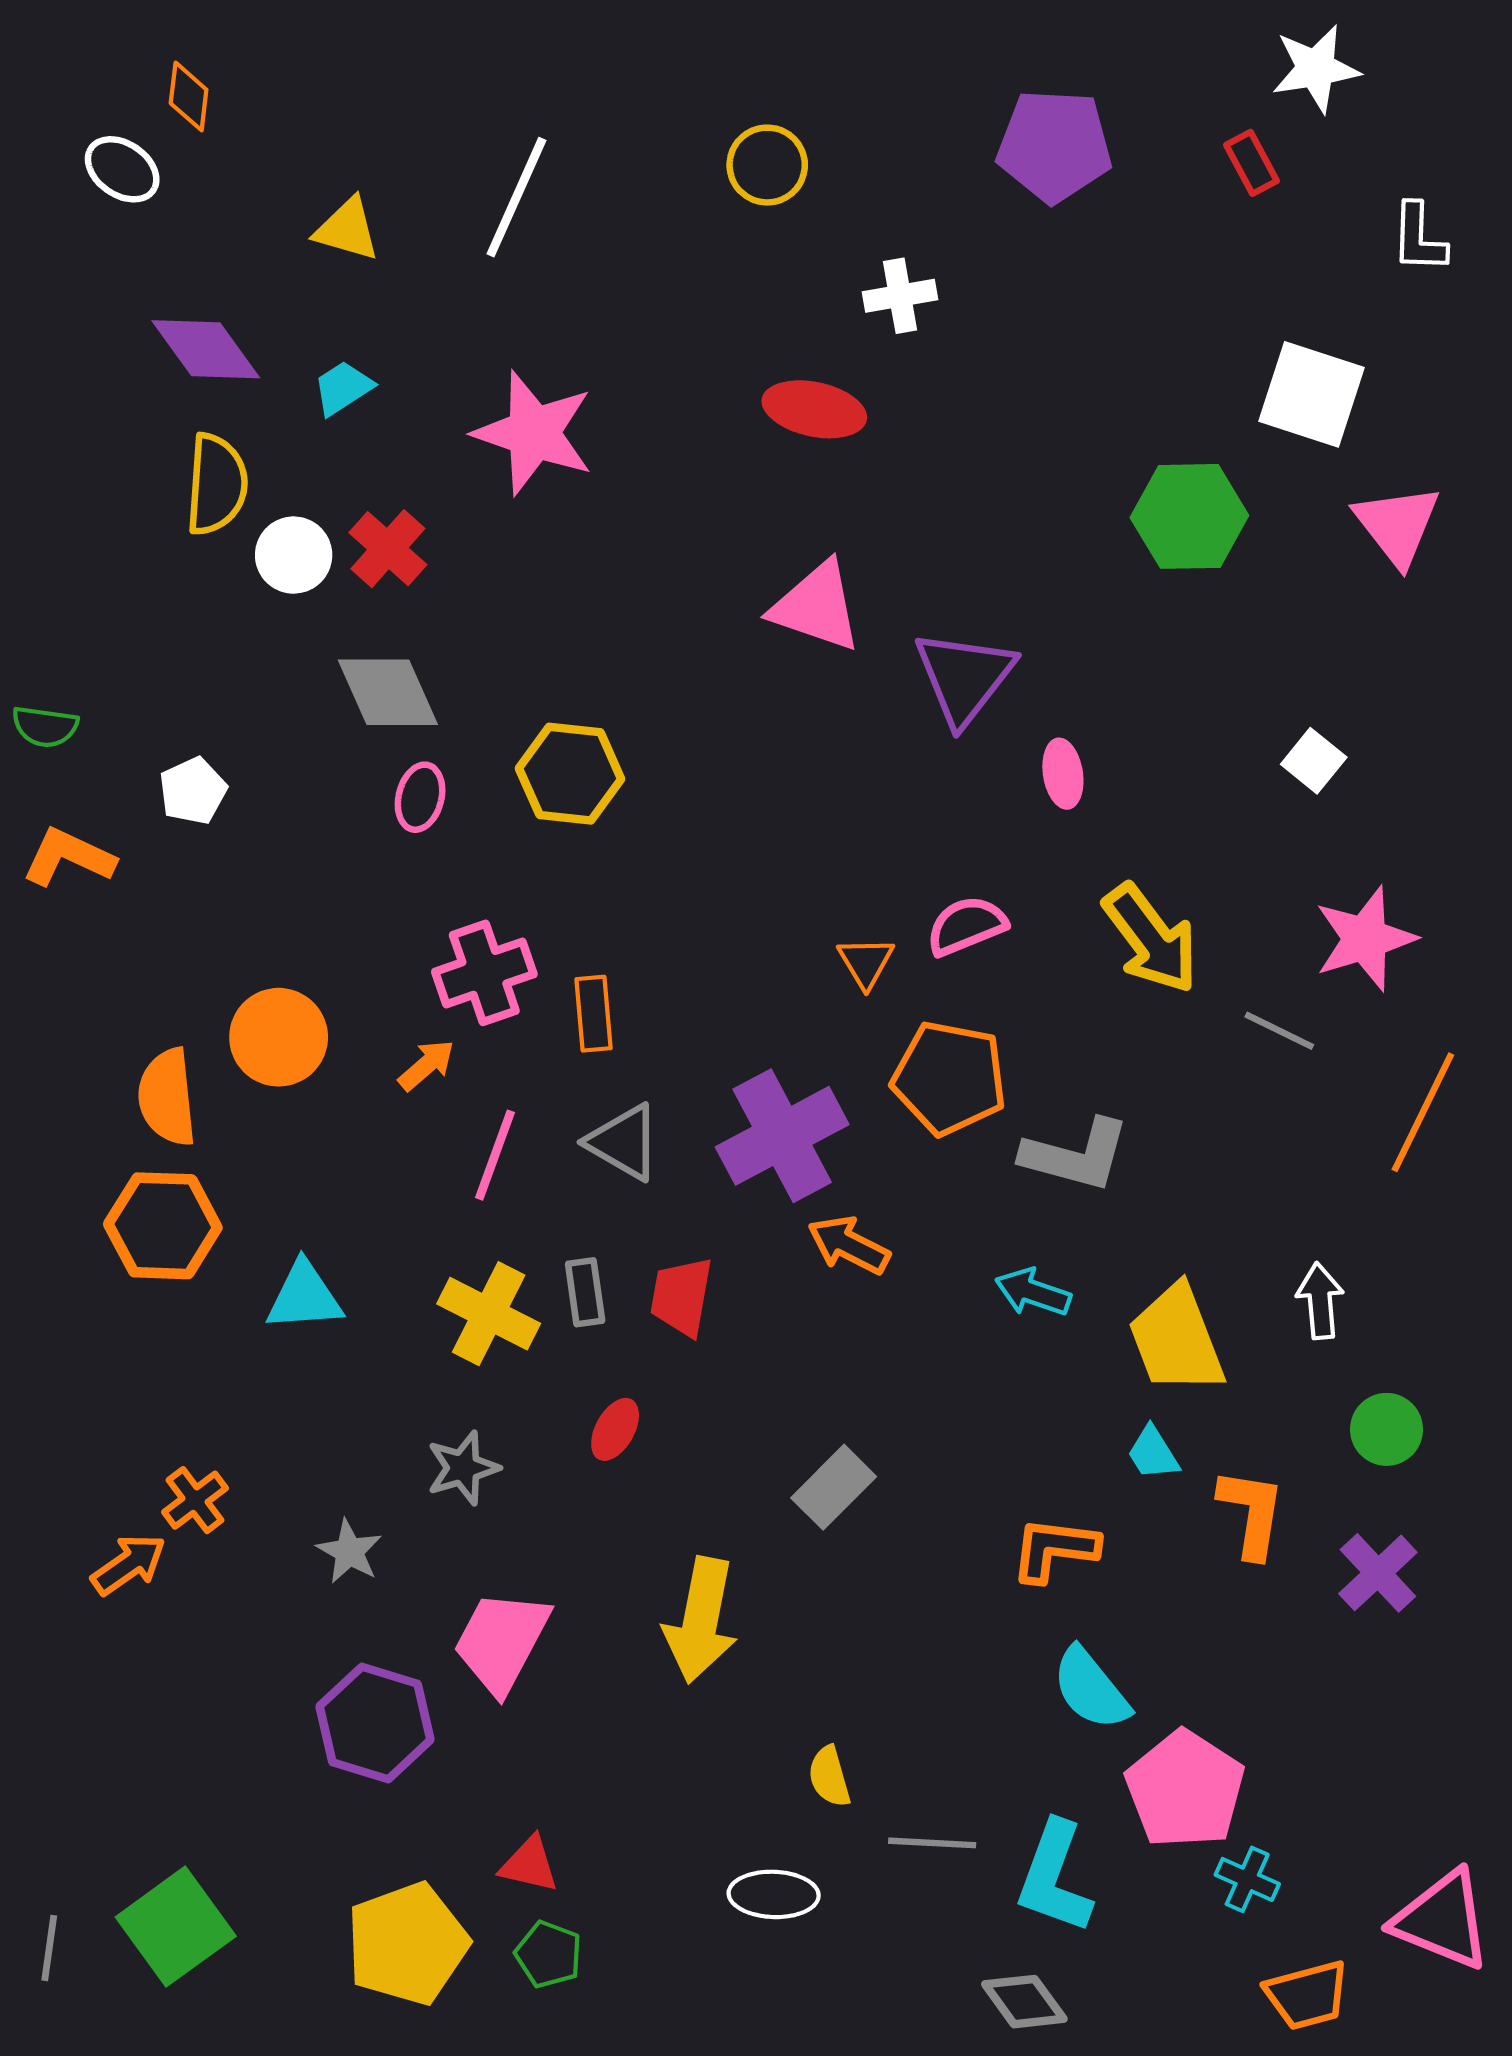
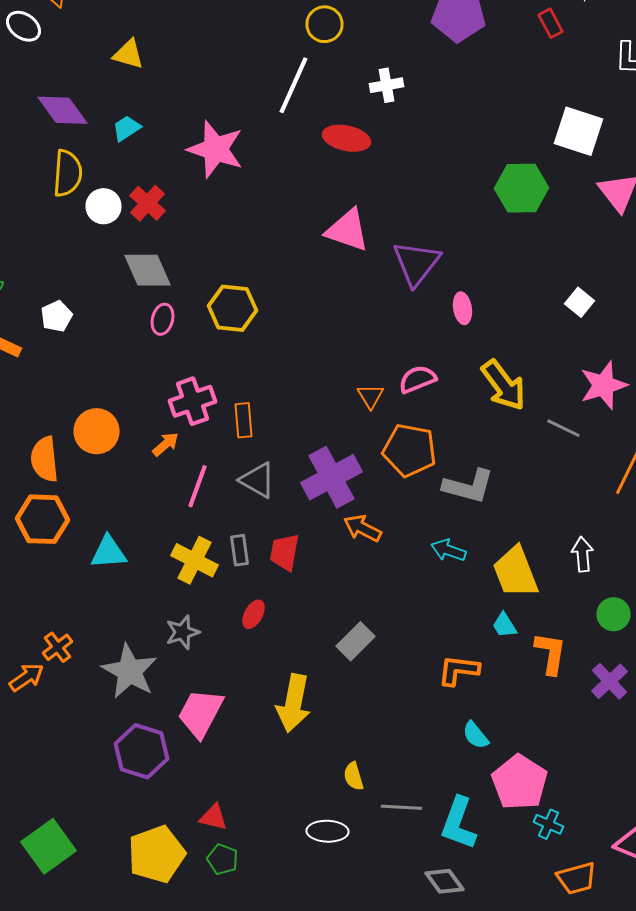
white line: (516, 197) -> (294, 85), moved
gray star: (349, 1552) -> (130, 671), size x1.8
cyan semicircle: (1091, 1689) -> (476, 735), size x0.7

